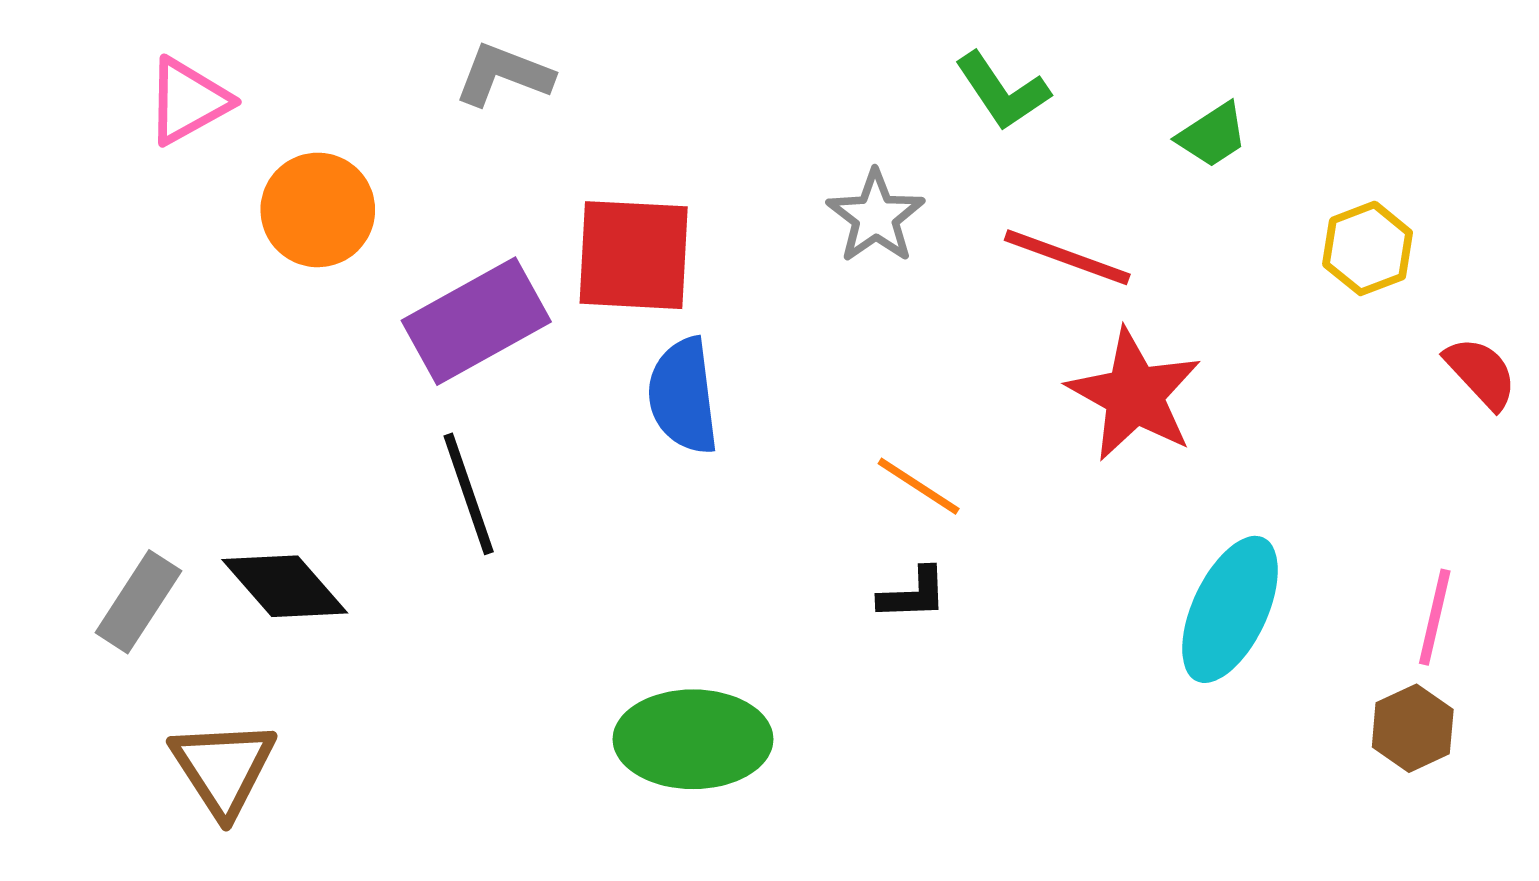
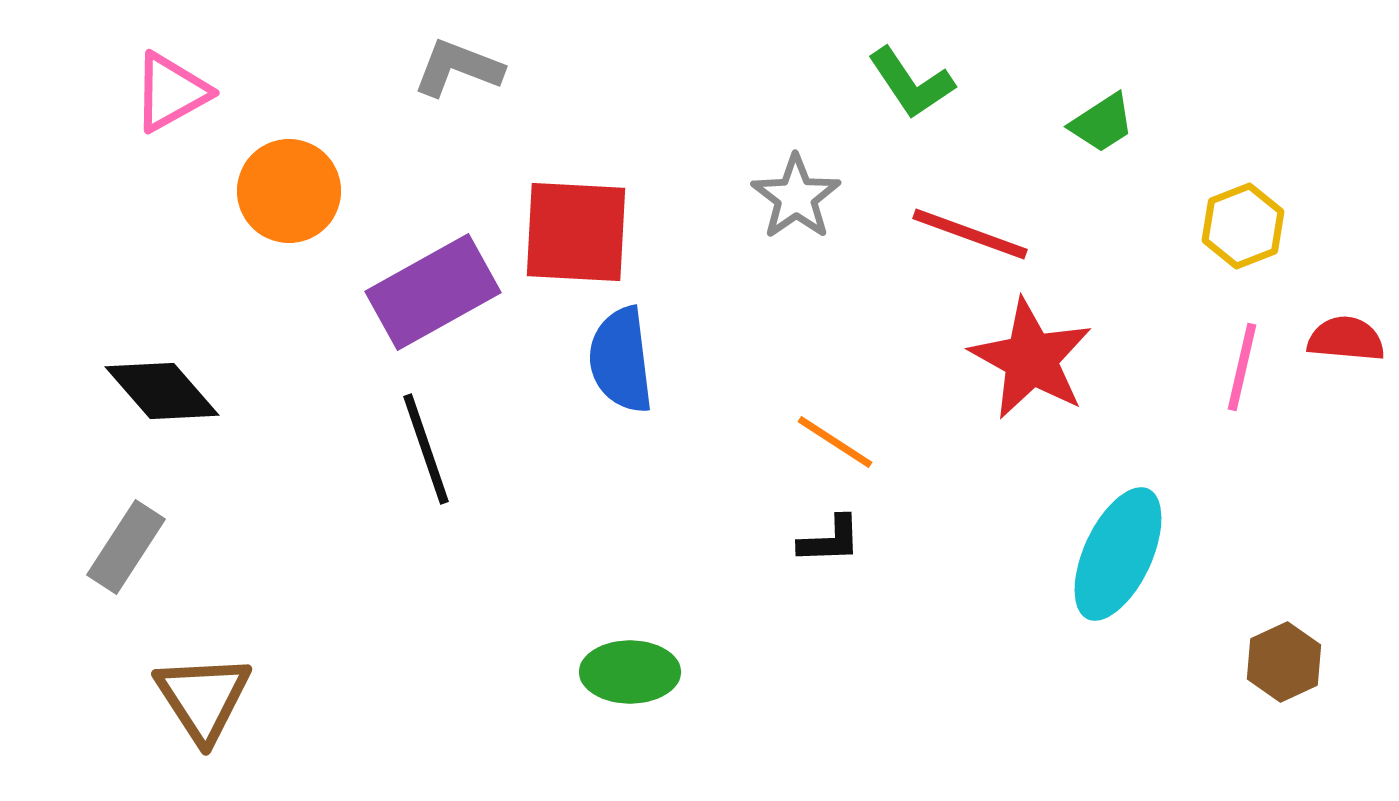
red semicircle: (1481, 373) -> (1346, 339), turned -42
black diamond: (285, 586) -> (162, 391), moved
pink line: (1435, 617) -> (1242, 367), moved
green ellipse: (693, 739) -> (630, 672), size x0.7

